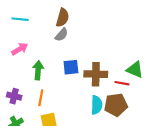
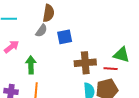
gray semicircle: (61, 35) -> (41, 31), moved
blue square: (71, 67) -> (65, 37), moved

